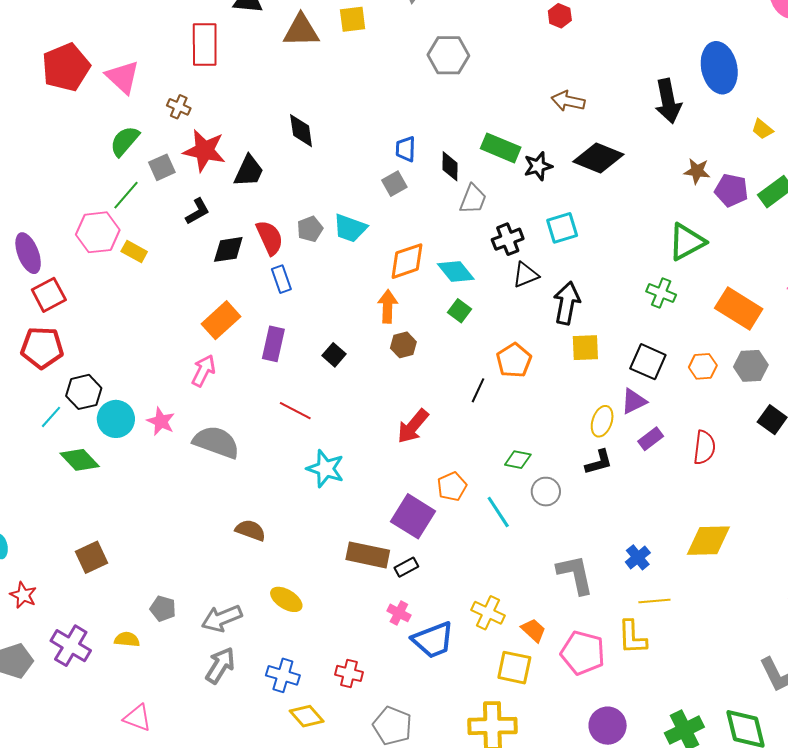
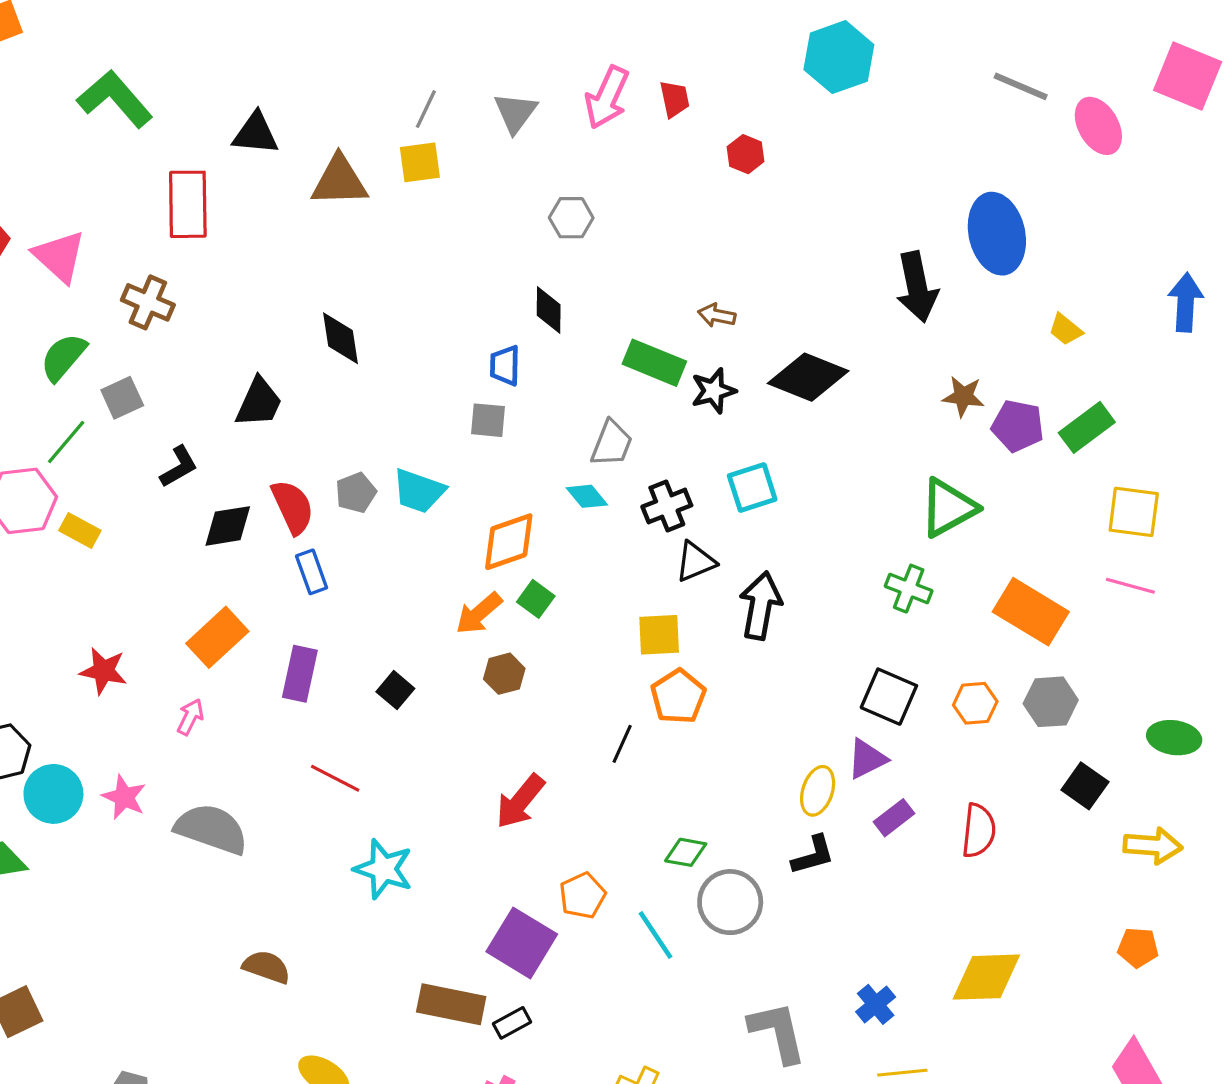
gray hexagon: (448, 55) -> (571, 218), size x0.7
brown arrow: (568, 101) -> (717, 315), moved, size x0.7
brown cross: (179, 107) -> (148, 302), size x1.4
red star: (204, 151) -> (103, 671), moved, size x0.7
black diamond: (450, 166) -> (549, 310), moved
gray square: (394, 184) -> (488, 420), turned 35
cyan diamond: (456, 272) -> (587, 496), moved, size x0.7
orange arrow: (388, 306) -> (479, 613), turned -132
green square: (459, 311) -> (536, 599), moved
yellow square: (585, 348) -> (659, 635), moved
pink arrow: (203, 371) -> (190, 717), size x0.7
gray circle: (546, 492) -> (730, 902), size x1.4

